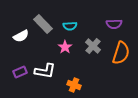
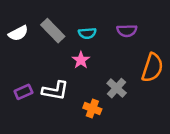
purple semicircle: (114, 24) -> (127, 31), moved
white semicircle: (21, 36) -> (18, 33), moved
gray cross: (93, 46) -> (117, 88), moved

